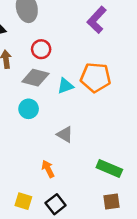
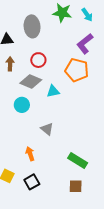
orange pentagon: (95, 77) -> (77, 70), moved

